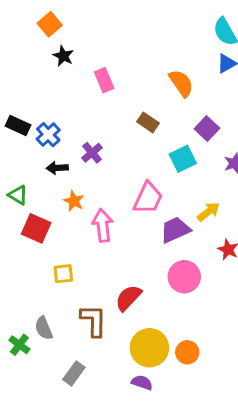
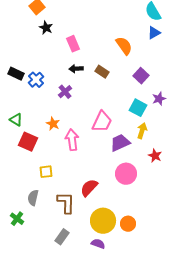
cyan square: (183, 159) -> (138, 108), moved, turned -36
black arrow: (57, 168) -> (76, 69), moved
yellow arrow: (208, 212) -> (142, 131), turned -35
gray semicircle: (44, 328) -> (33, 198), moved, turned 35
gray rectangle: (74, 373) -> (62, 237), moved

